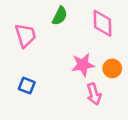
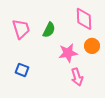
green semicircle: (60, 16) -> (49, 30), moved
orange circle: (112, 68) -> (92, 46), moved

